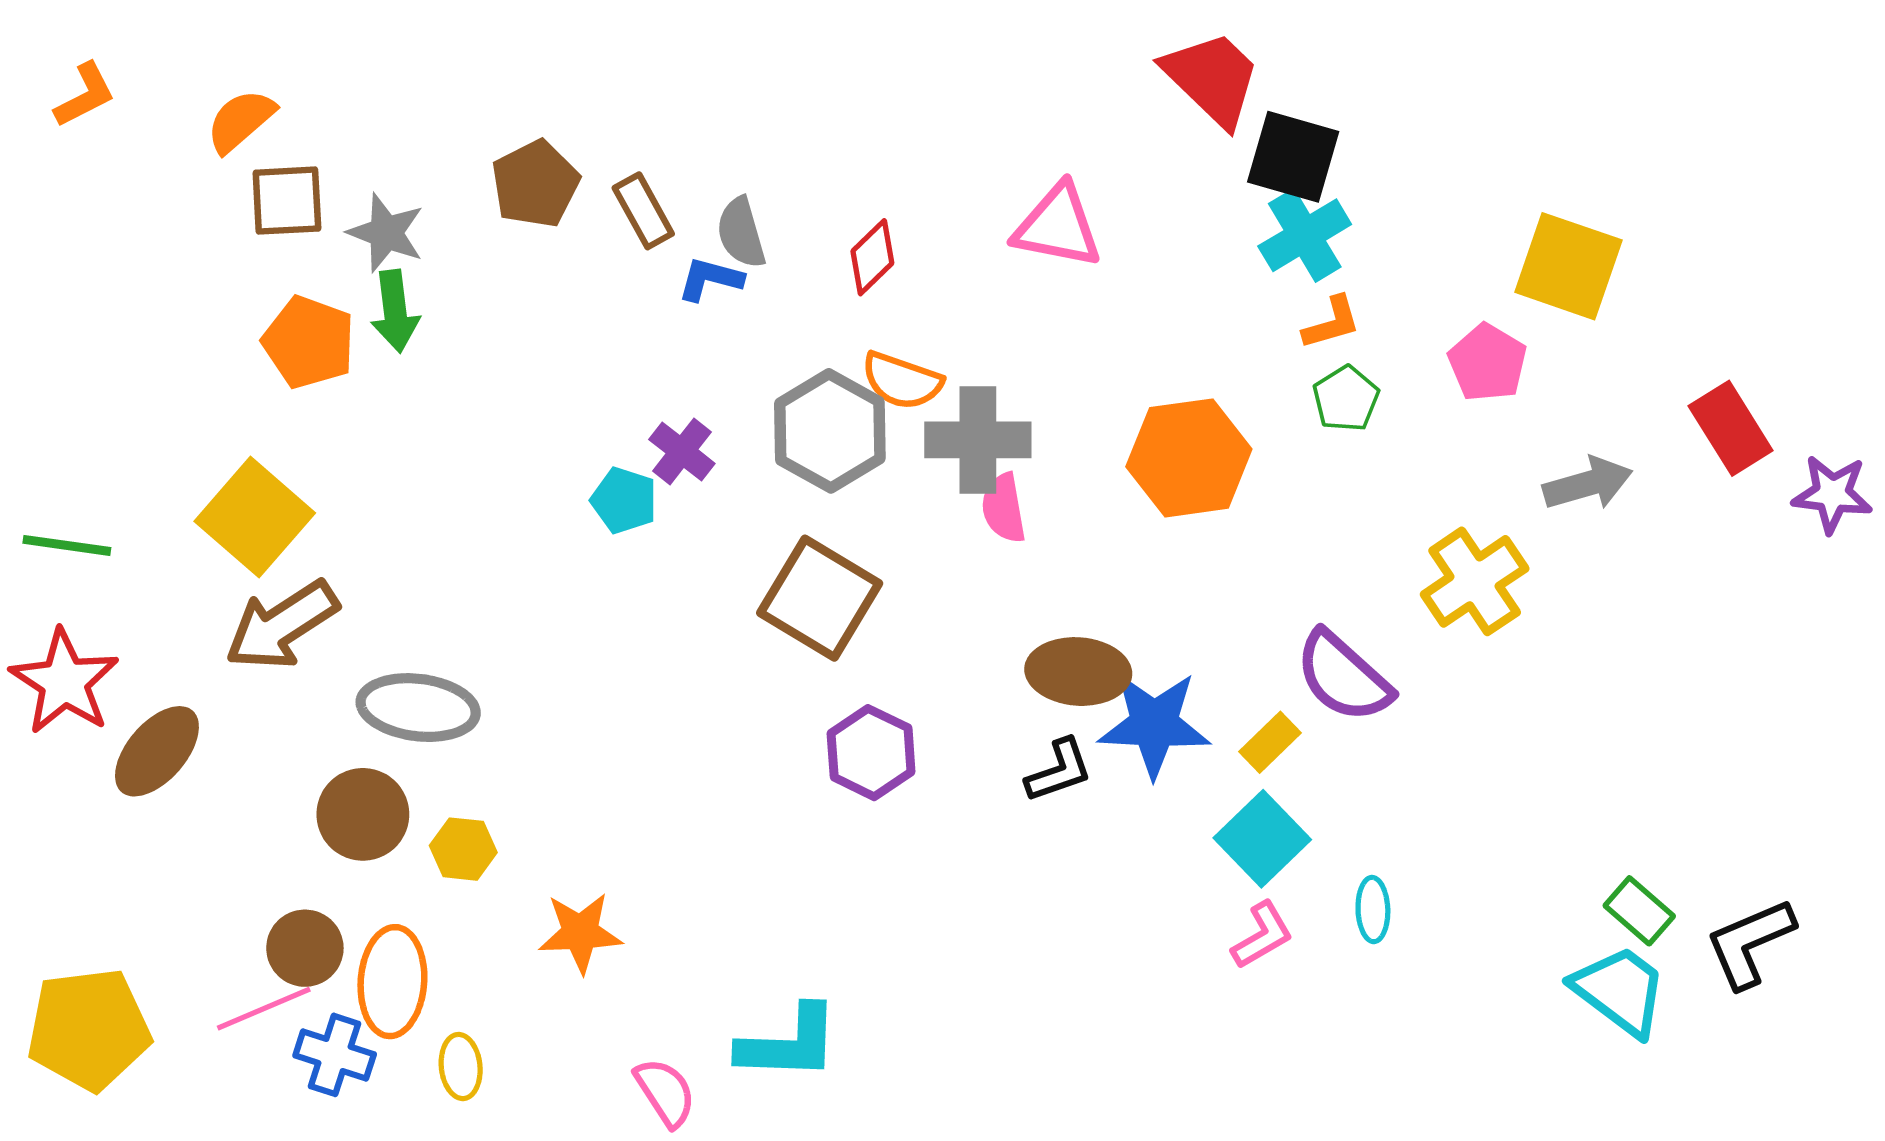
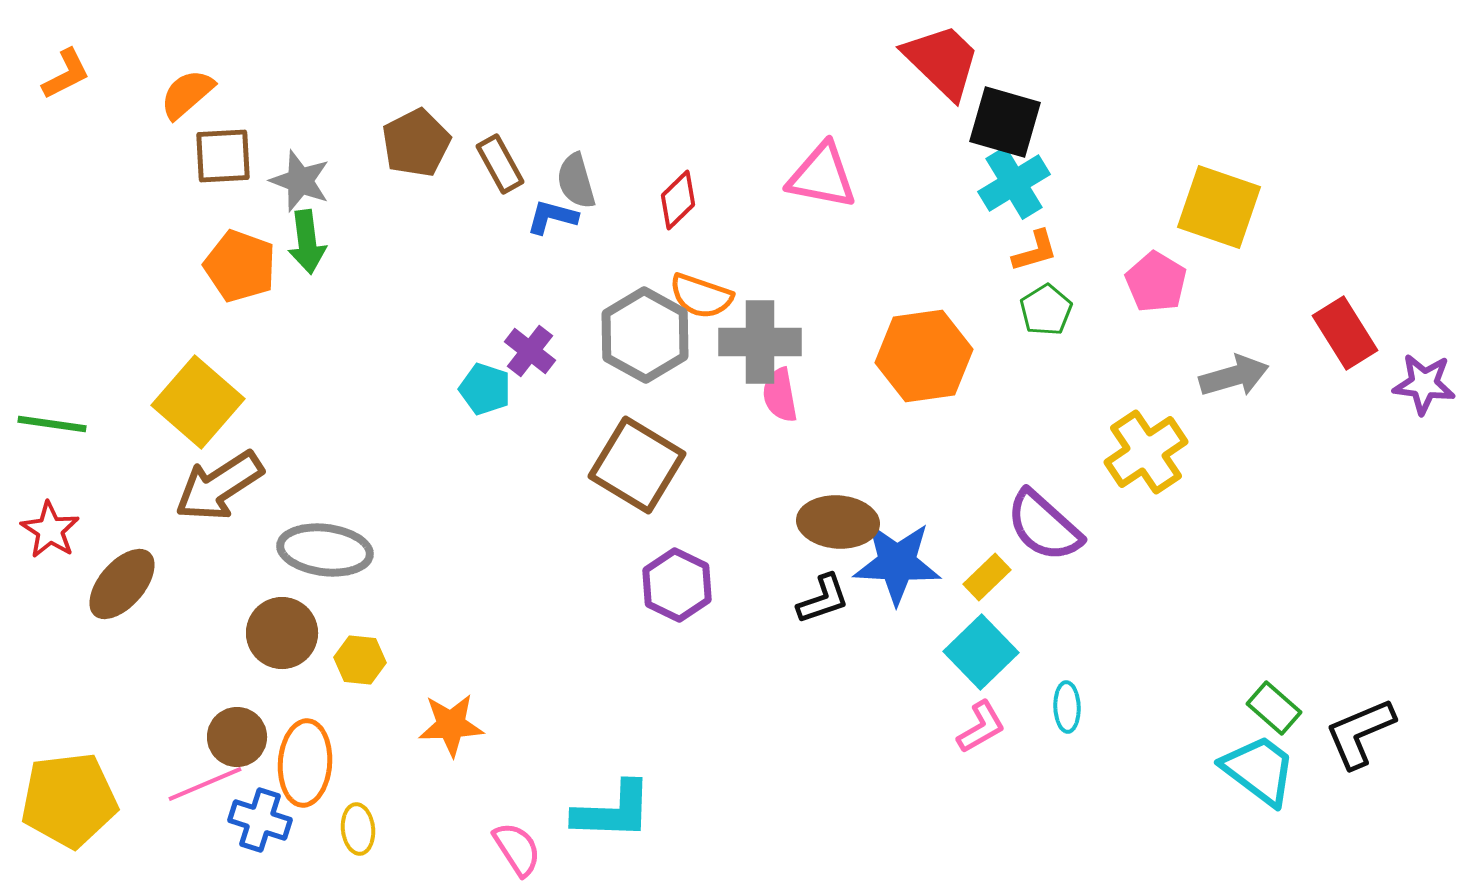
red star: (64, 682) -> (50, 530), size x0.7

